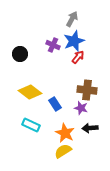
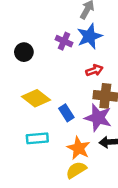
red arrow: (78, 57) -> (94, 70), moved, turned 32
purple star: (81, 108) -> (98, 118), size x1.6
cyan rectangle: (31, 125) -> (37, 138), turned -30

